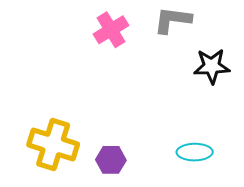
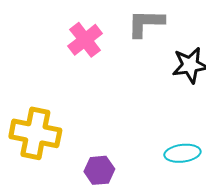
yellow cross: (53, 144) -> (35, 133), moved

